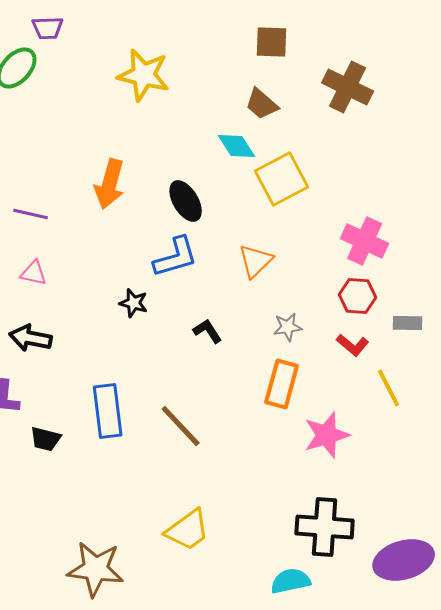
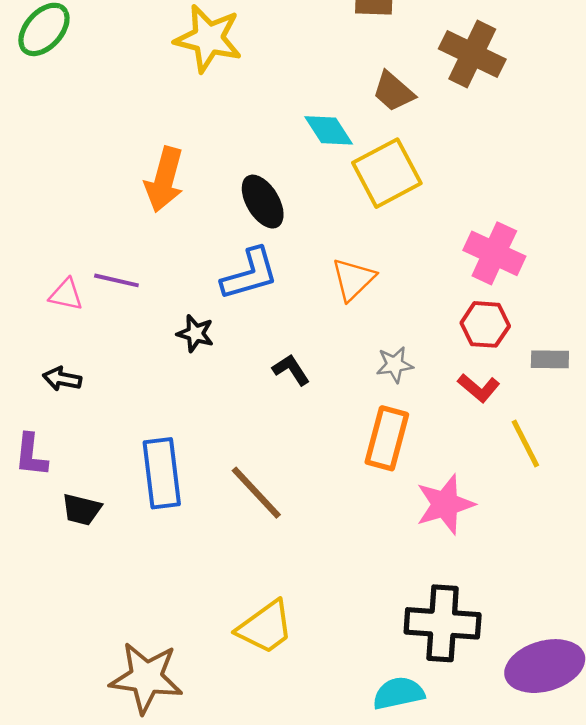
brown trapezoid: (262, 104) -> (393, 92), moved
purple line: (31, 214) -> (116, 280), moved
black arrow: (31, 338) -> (62, 379), size x0.7

